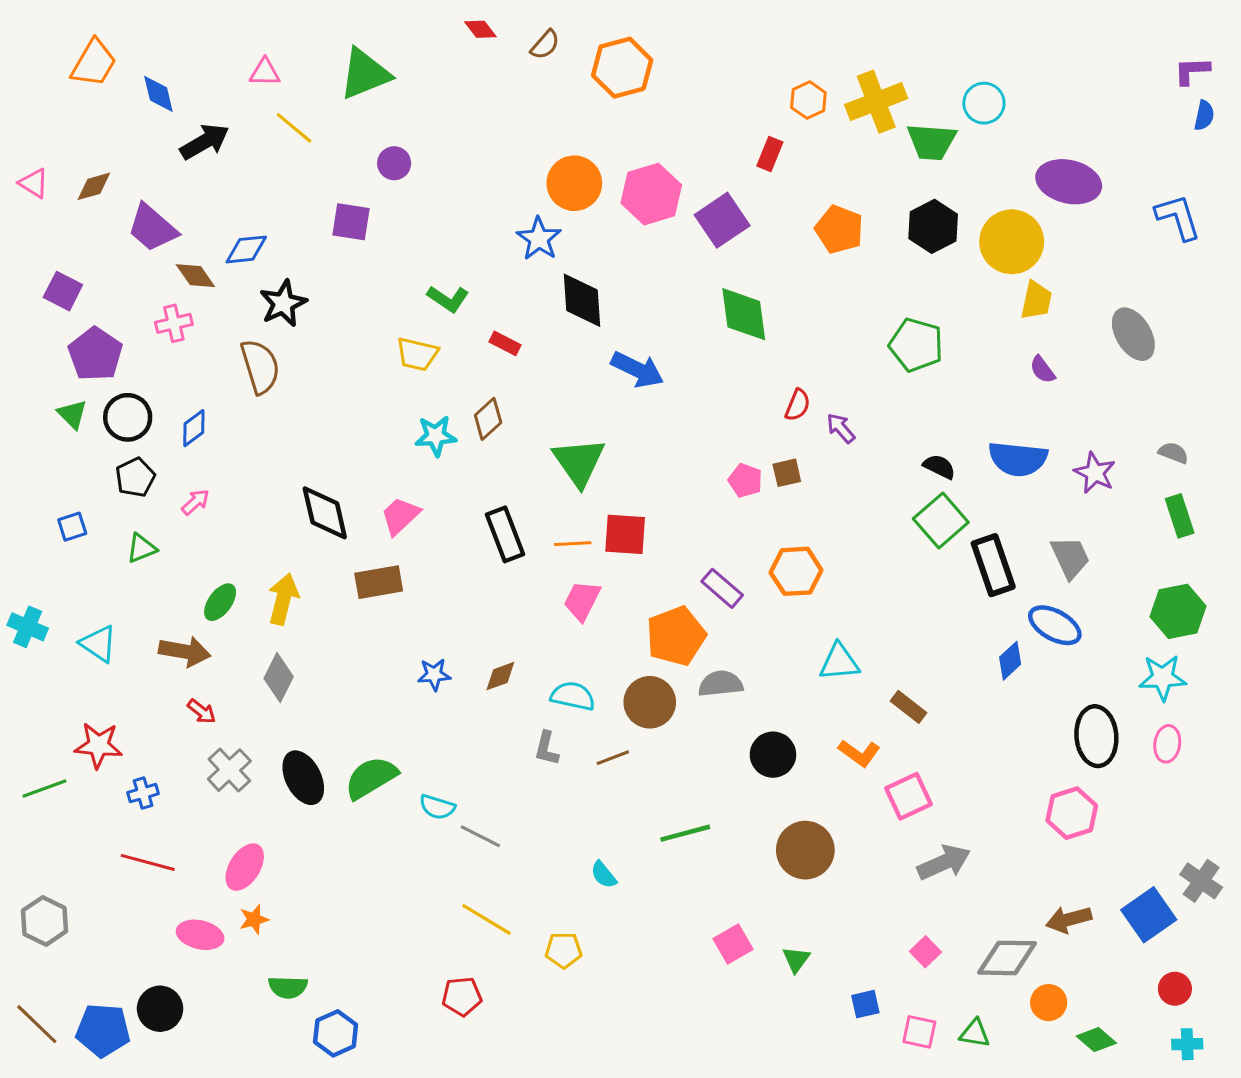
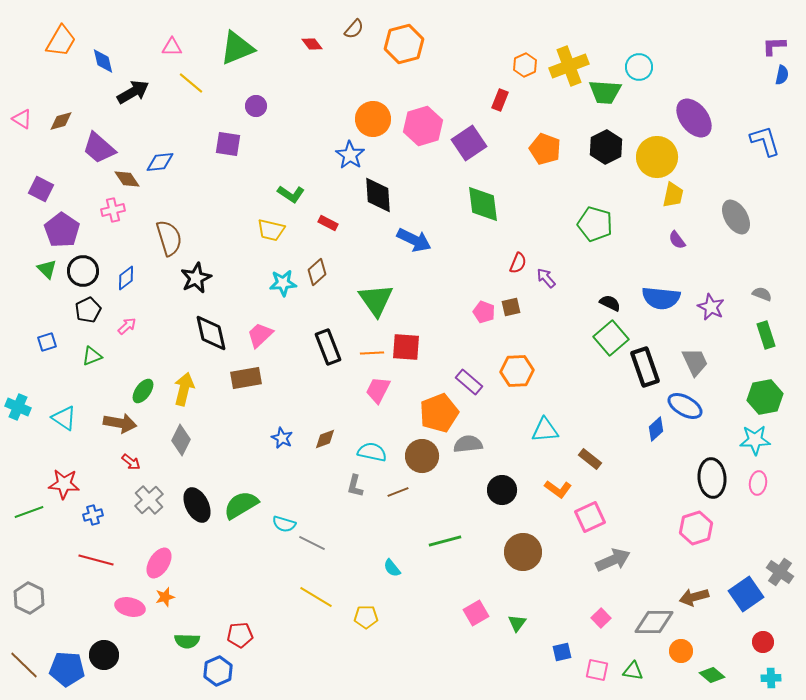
red diamond: (480, 29) -> (312, 44), moved
purple ellipse: (1069, 182) -> (694, 118), turned 39
black star: (283, 303) -> (196, 278), moved
blue star: (434, 675) -> (282, 438), turned 30
red pentagon: (462, 996) -> (240, 635), moved

